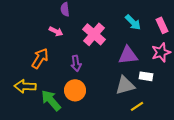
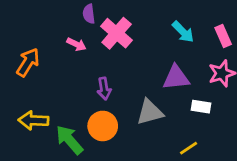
pink cross: (94, 34) -> (117, 33), moved
orange arrow: (40, 58) -> (28, 62), moved
gray triangle: (125, 85) -> (150, 112), moved

